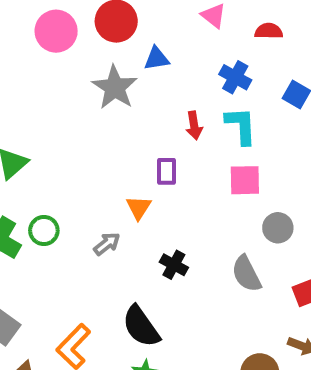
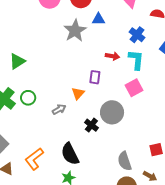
red arrow: (194, 126) -> (112, 56), turned -80
pink square: (245, 180) -> (134, 88), turned -36
gray circle: (278, 228) -> (112, 112), moved, size x1.5
gray semicircle: (246, 274) -> (125, 161), moved

